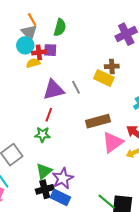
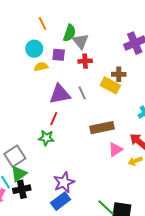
gray triangle: (29, 32) -> (81, 41), moved
red cross: (39, 52) -> (85, 61), moved
pink triangle: (113, 142) -> (115, 149), size x0.7
green triangle: (44, 171) -> (19, 174), moved
black cross: (45, 189) -> (22, 189), moved
blue rectangle: (60, 197) -> (61, 201), turned -66

